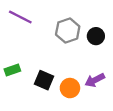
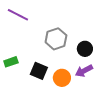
gray hexagon: (68, 30) -> (56, 39), moved
black circle: (96, 36) -> (85, 49), moved

